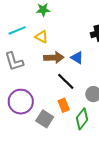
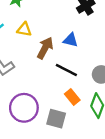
brown arrow: (54, 58) -> (45, 48), turned -42

